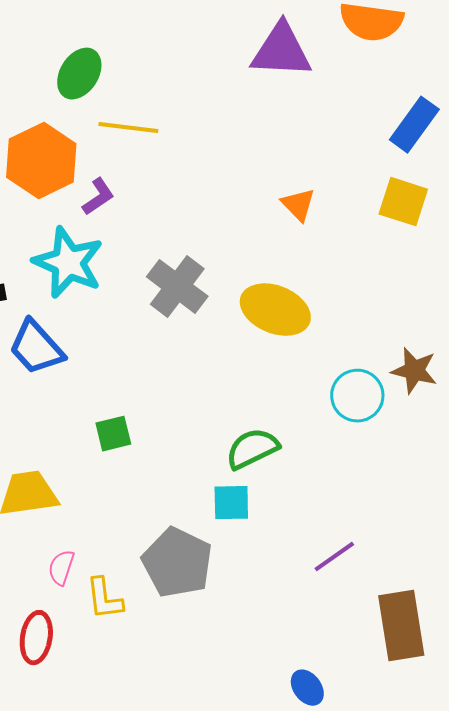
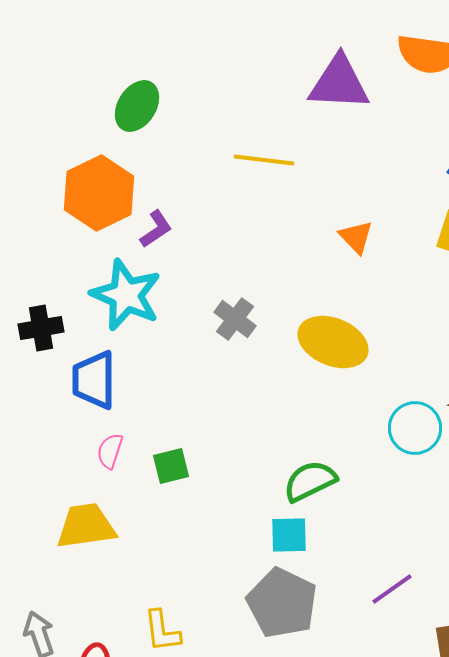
yellow line: (128, 128) -> (264, 160), moved
gray cross: (177, 287) -> (235, 319), size x0.7
blue trapezoid: (36, 348) -> (94, 380), turned 42
gray pentagon: (177, 563) -> (282, 603), moved
pink semicircle: (61, 568) -> (110, 451), moved

